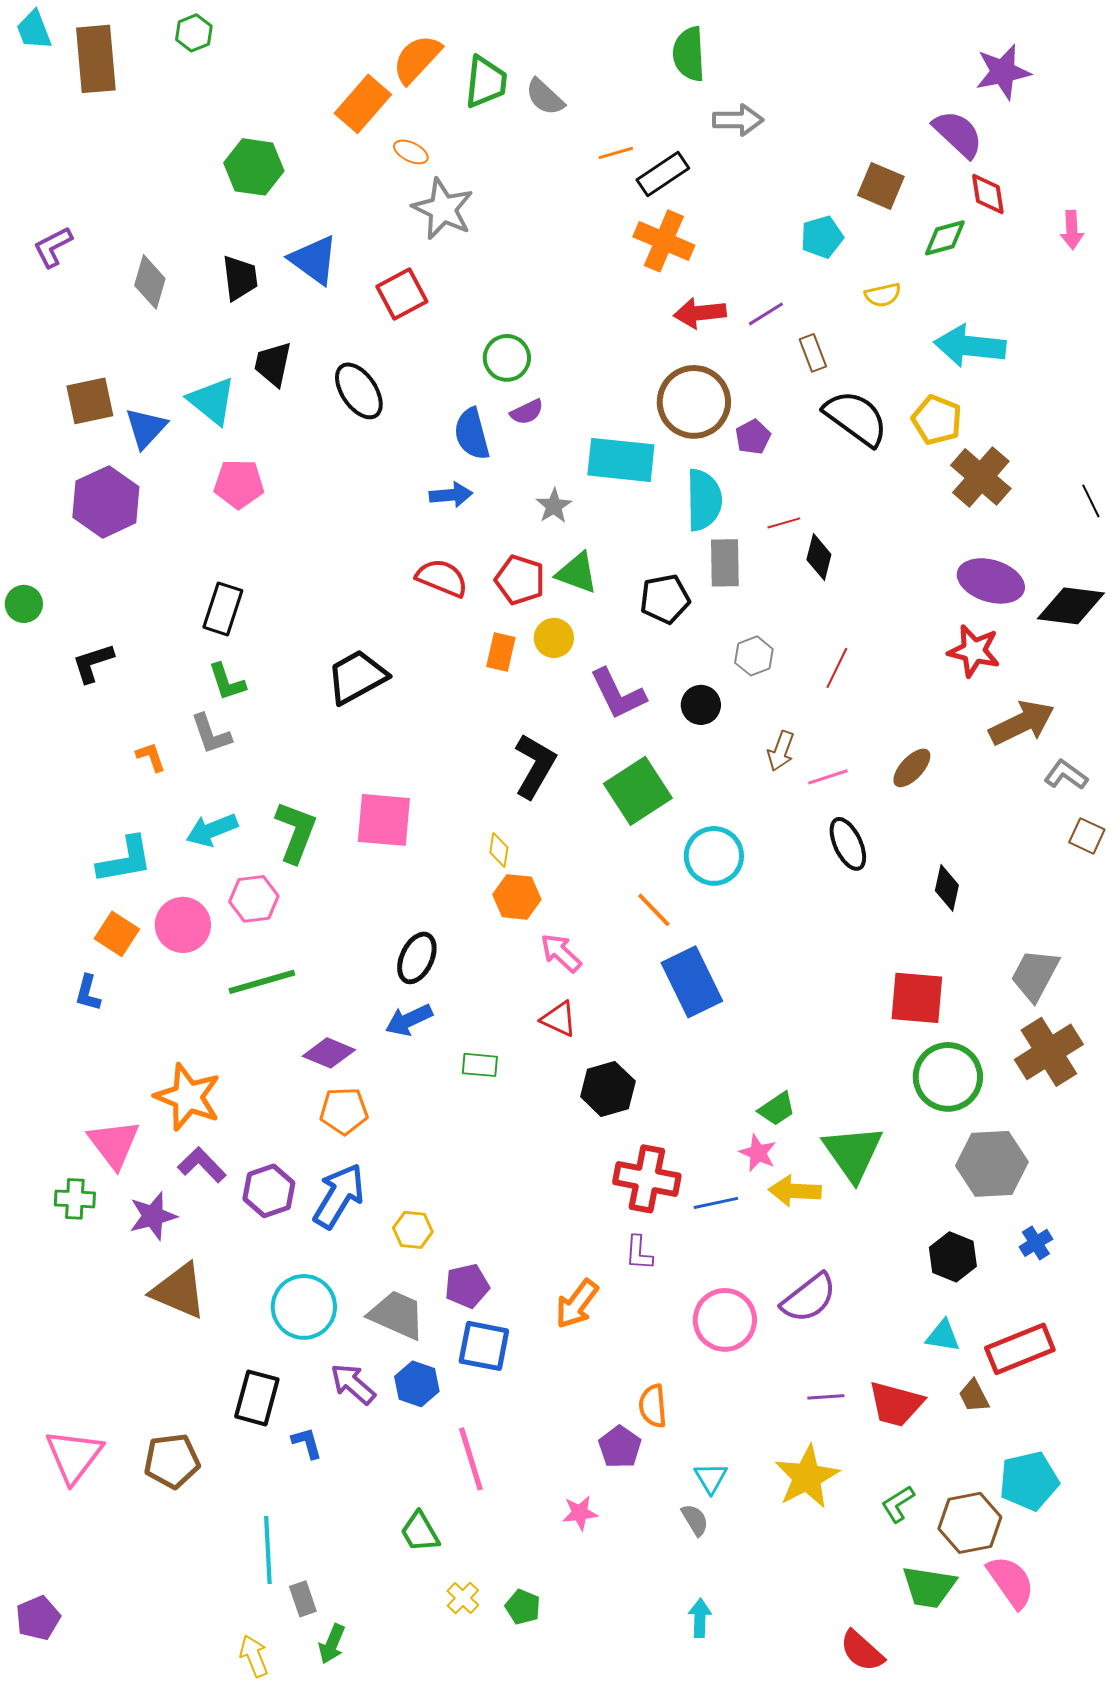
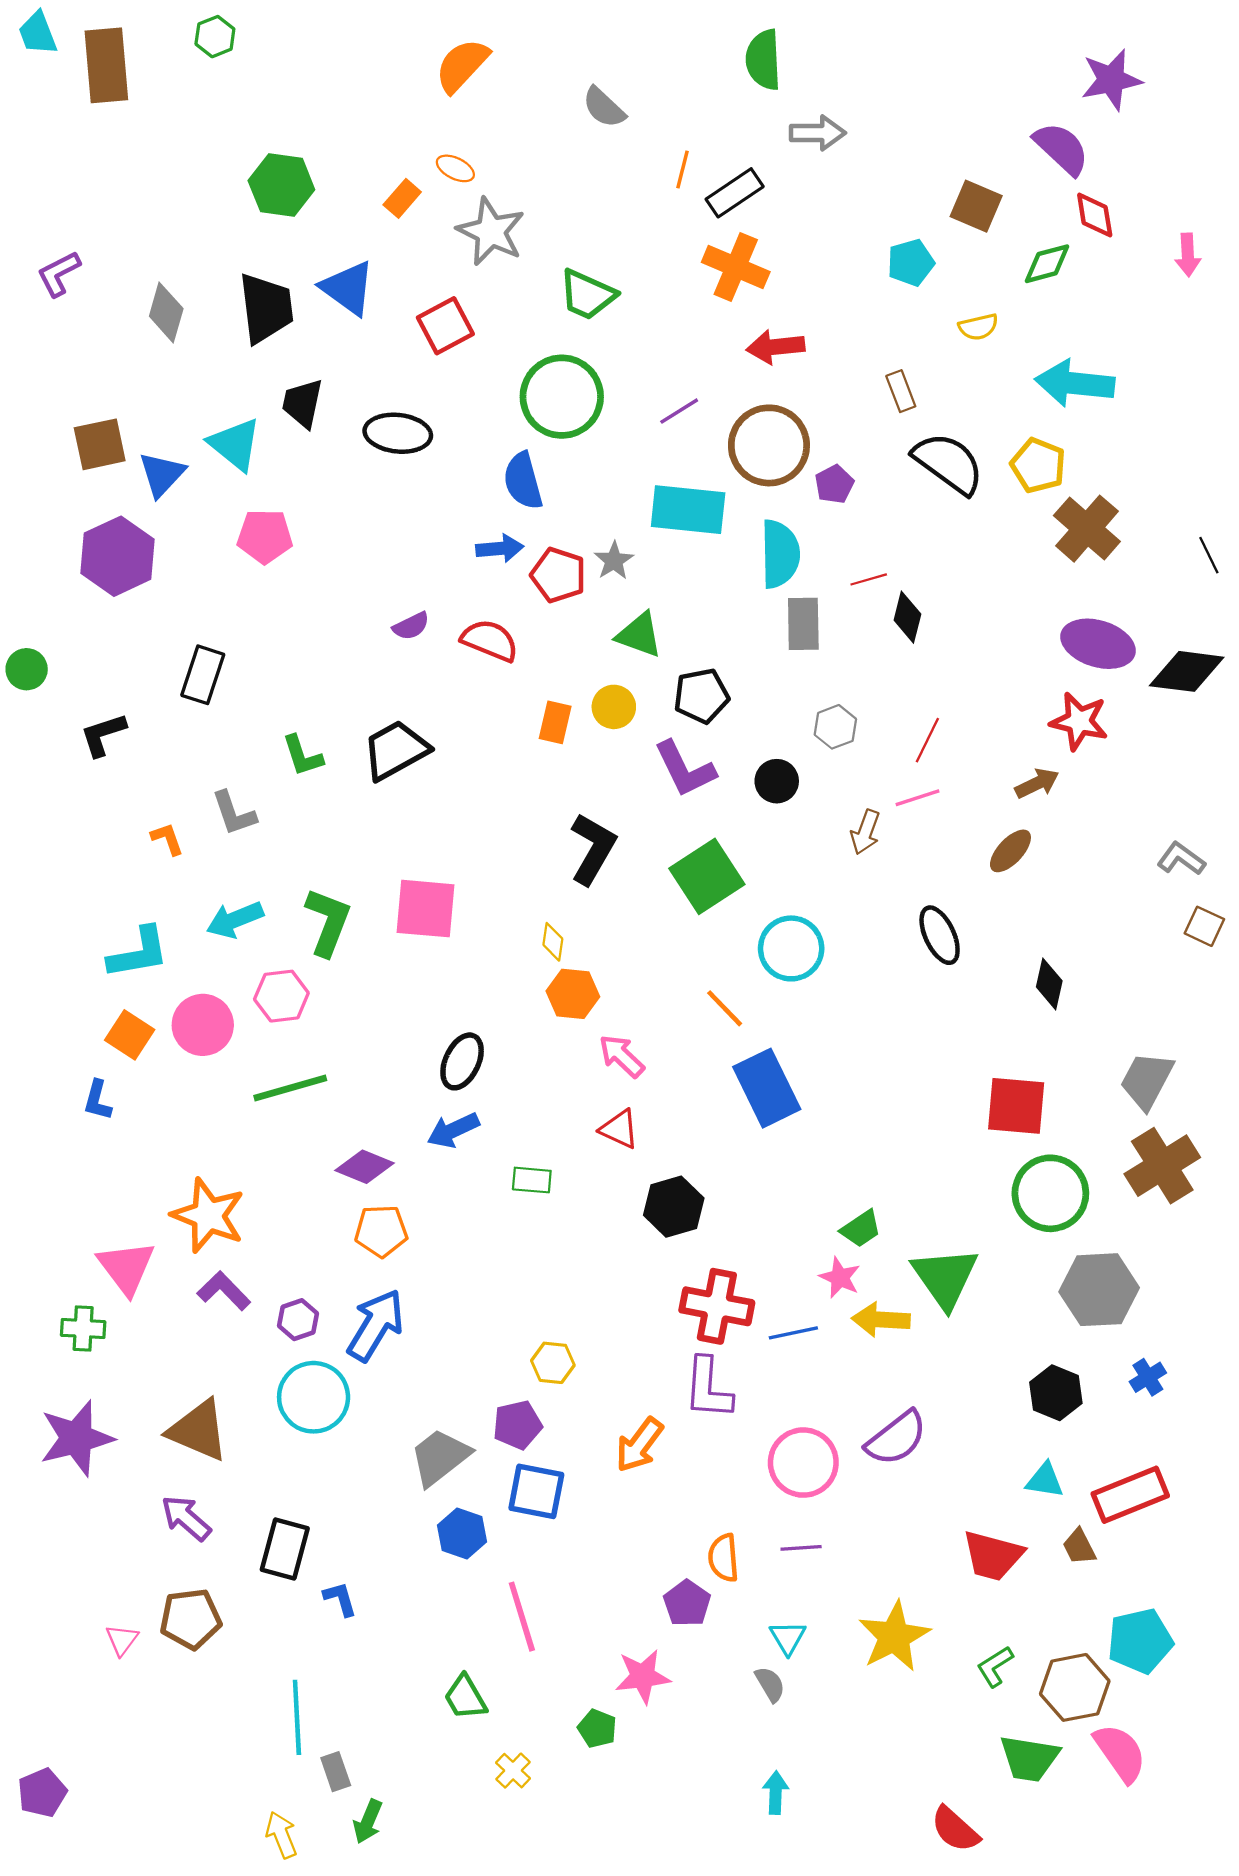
green trapezoid: (486, 82) -> (587, 295), moved, turned 108
orange rectangle: (363, 104) -> (402, 198), moved, size x0.6
orange line: (616, 153) -> (683, 170), turned -60
black trapezoid: (240, 278) -> (266, 308), size x1.4
purple line: (766, 314) -> (679, 411), moved
green circle: (507, 358) -> (562, 397), size x1.6
black ellipse: (359, 391) -> (398, 433), turned -50
purple semicircle: (527, 412) -> (411, 626), moved
red pentagon: (520, 580) -> (558, 575), moved
black pentagon: (665, 599) -> (701, 696), moved
black rectangle: (223, 609) -> (203, 675), moved
green L-shape: (227, 682) -> (302, 756), moved
brown arrow: (1022, 723) -> (1037, 783), moved, size x0.6
pink line: (828, 777) -> (917, 798), moved
purple hexagon: (269, 1191) -> (298, 1320), size x0.7
purple star: (153, 1216) -> (76, 1438), moved, size x1.4
yellow hexagon: (413, 1230) -> (553, 1363), moved
purple L-shape: (639, 1253) -> (708, 1388), size x1.6
cyan circle: (304, 1307) -> (314, 1397), moved
gray trapezoid: (397, 1315) -> (440, 1457), turned -62
purple arrow: (353, 1384) -> (186, 1518), moved
purple line: (826, 1397) -> (801, 1548), moved
pink triangle: (74, 1456) -> (122, 1640), moved, size x0.5
pink star: (580, 1513) -> (643, 1676), size x1.4
green pentagon: (523, 1607) -> (597, 1728), moved

